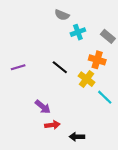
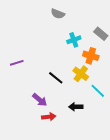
cyan cross: (78, 32) -> (74, 40), moved
black line: (60, 67) -> (56, 78), moved
black arrow: (77, 137) -> (76, 107), moved

